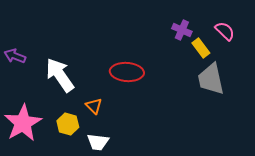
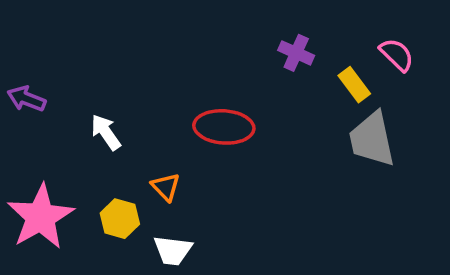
purple cross: (182, 30) -> (296, 53), moved
white arrow: (60, 75) -> (106, 132), size x0.6

